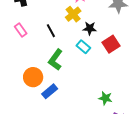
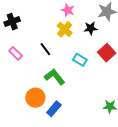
black star: (90, 28) -> (91, 28), moved
green L-shape: (55, 60) -> (55, 77), turned 115

